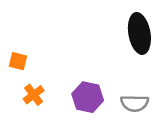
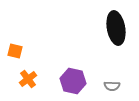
gray semicircle: (135, 103) -> (112, 86), size x0.7

